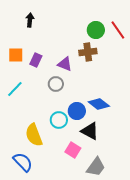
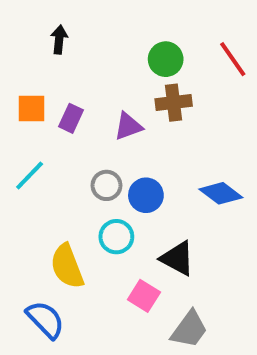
green circle: (96, 30) -> (166, 59), moved
purple triangle: (65, 64) -> (128, 126), turned -42
gray circle: (56, 84) -> (106, 185), moved
blue diamond: (99, 104) -> (221, 193), moved
blue circle: (77, 111) -> (146, 195), moved

